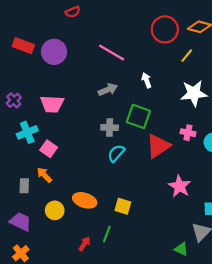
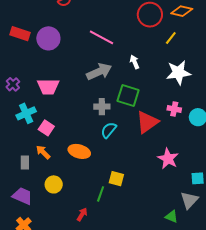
gray arrow: (108, 90) -> (99, 72), size x1.4
orange ellipse: (85, 200) -> (79, 151), moved
green line: (107, 234) -> (101, 194), moved

